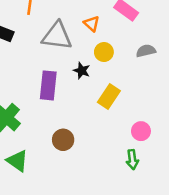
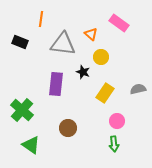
gray semicircle: (146, 51) -> (138, 89), moved
pink circle: (141, 131) -> (117, 121), moved
green arrow: (132, 160) -> (114, 144), moved

